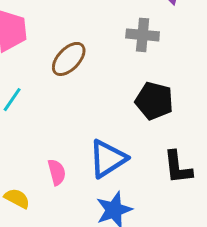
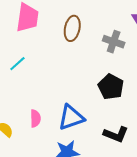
brown ellipse: (69, 59) -> (72, 28), moved, turned -45
black L-shape: (178, 167) -> (116, 134), turned -75

